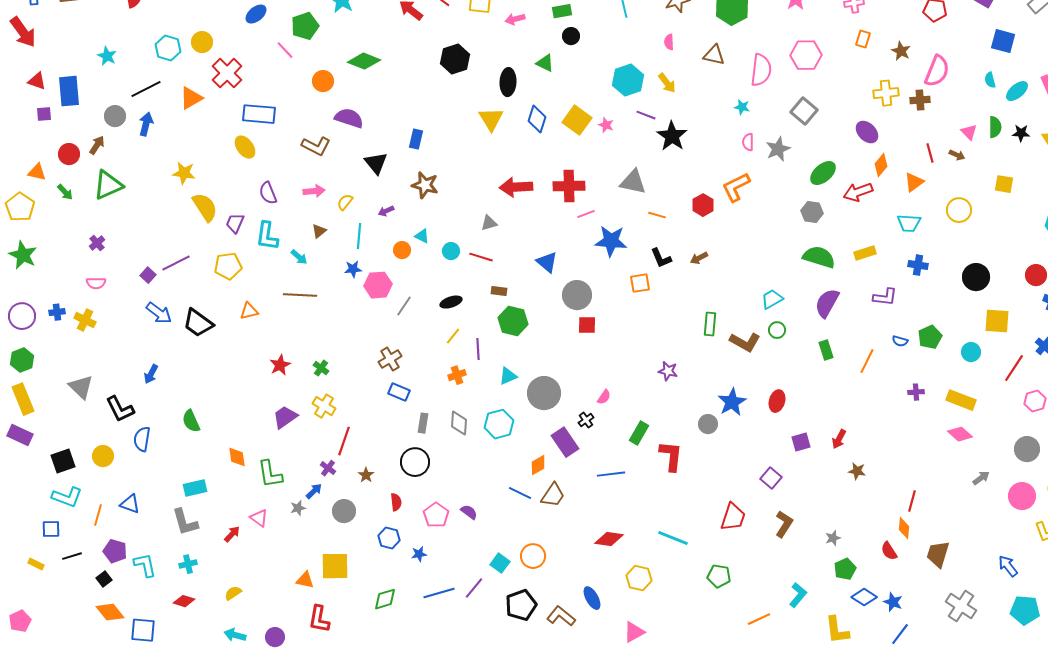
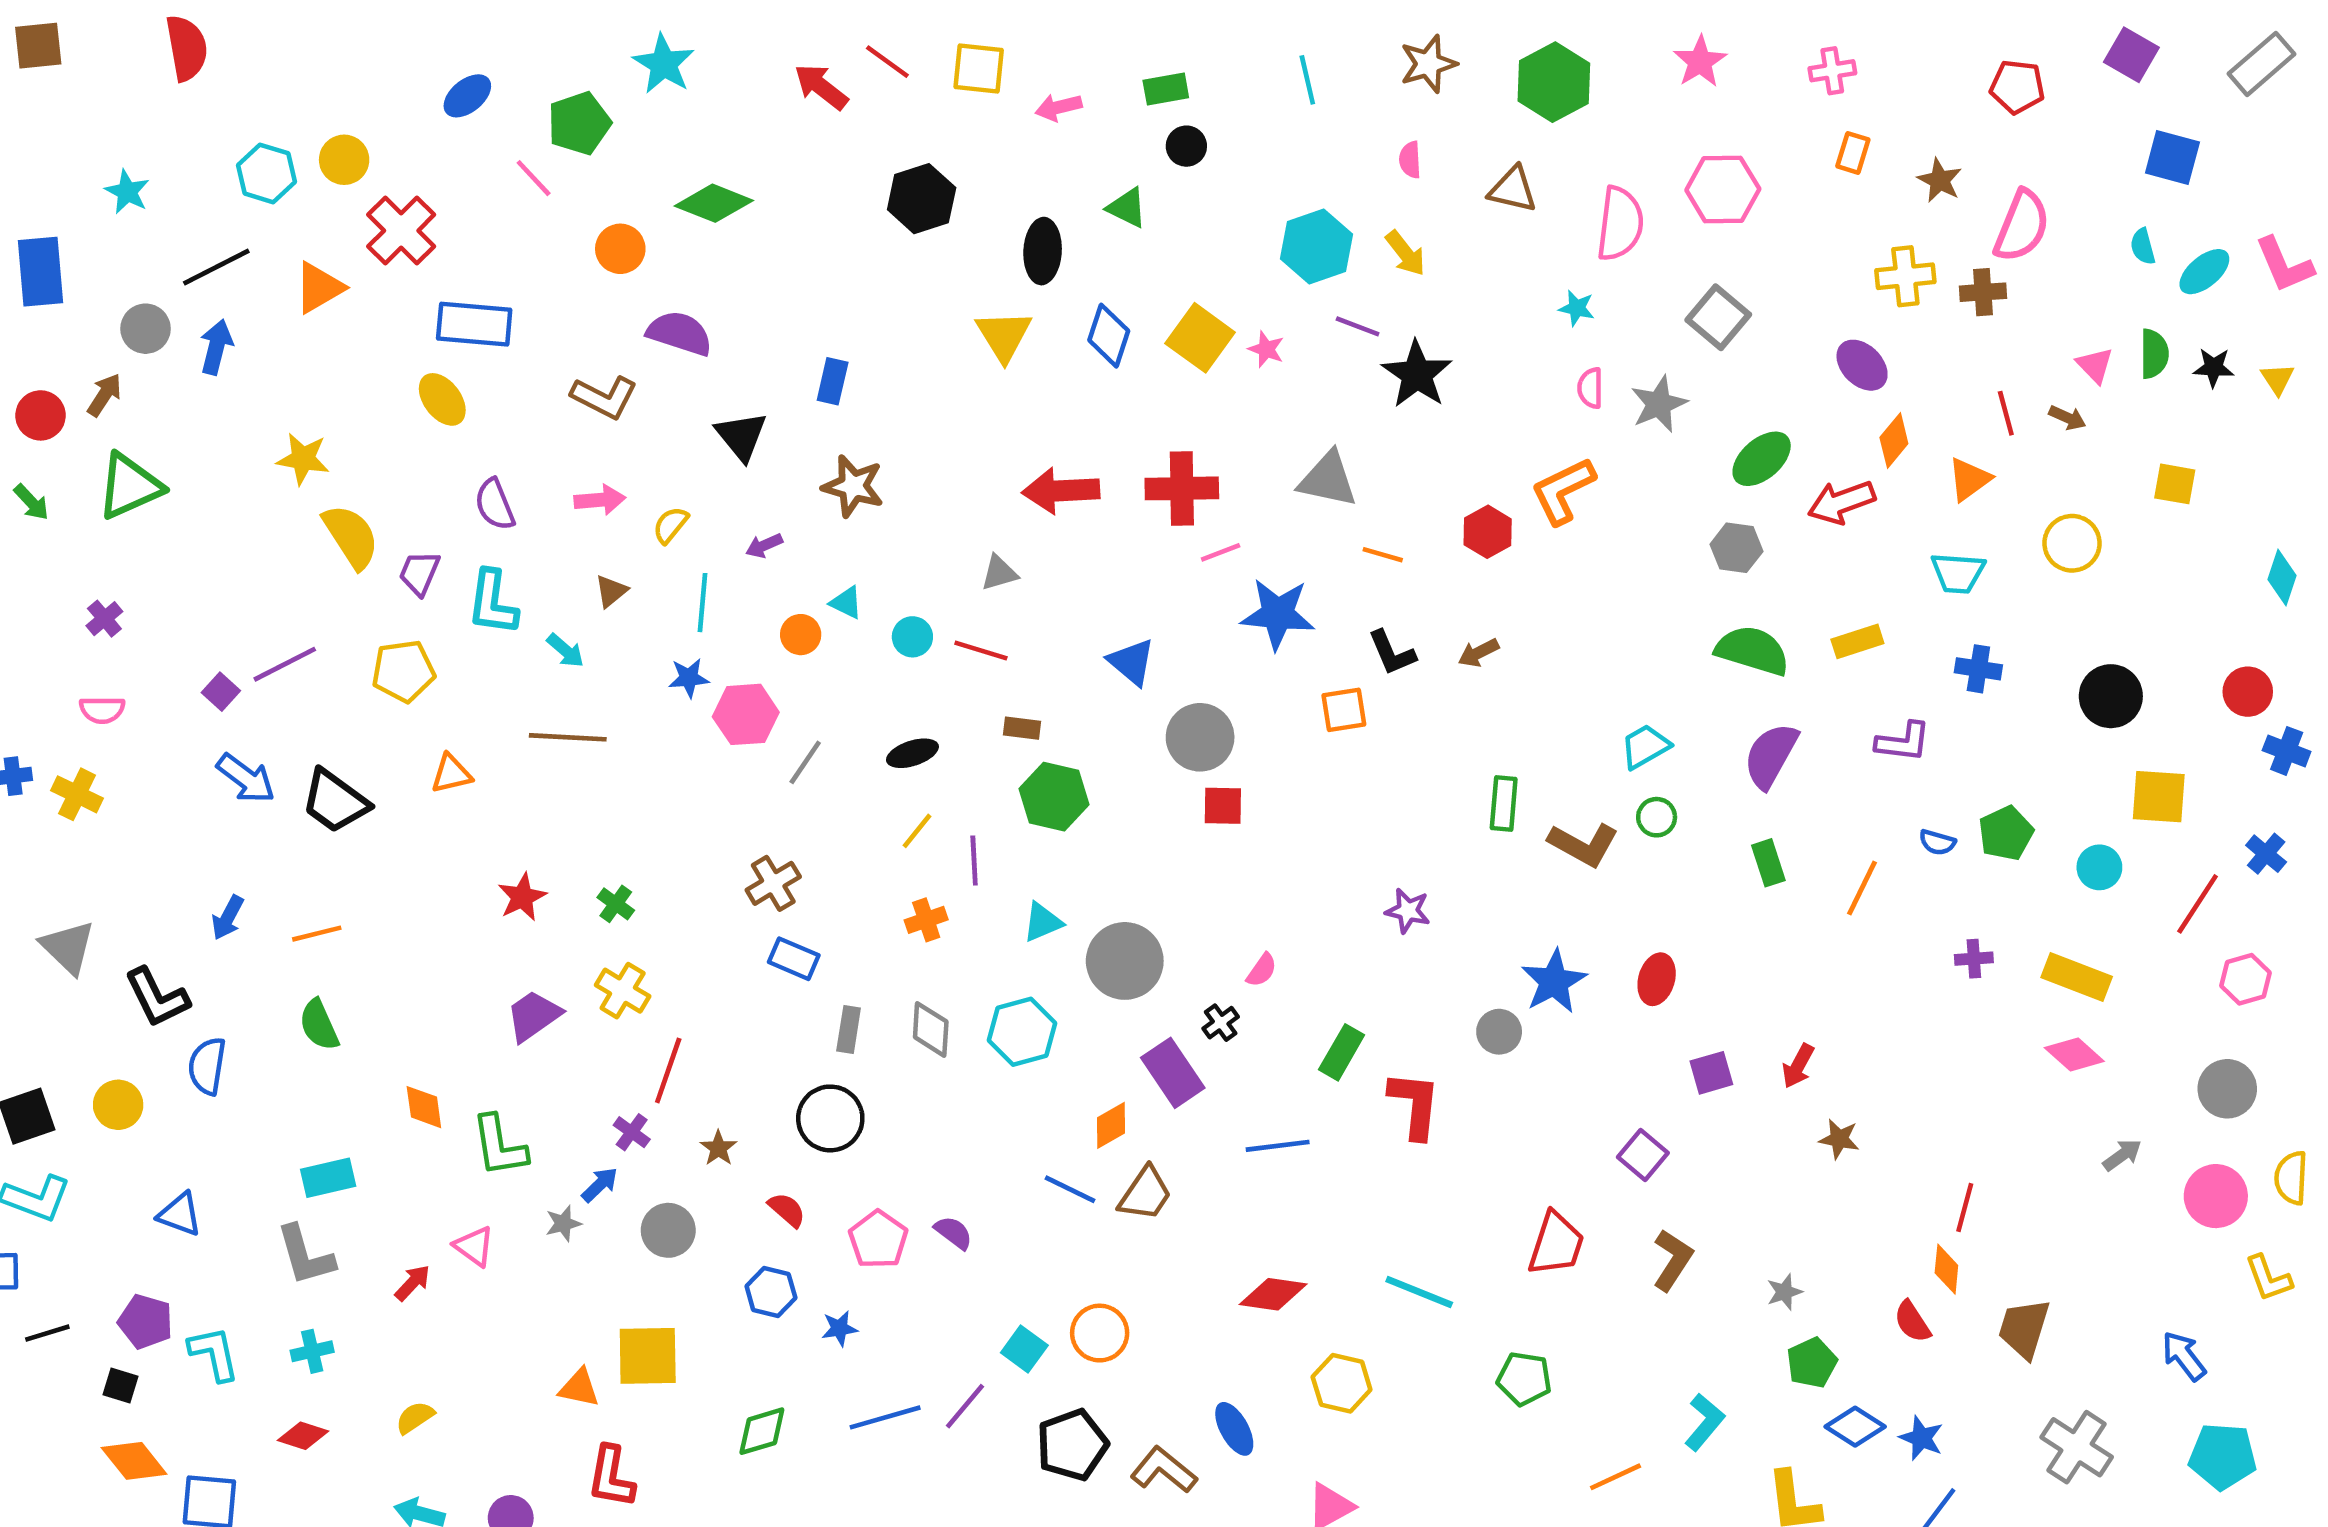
red semicircle: (396, 502) -> (787, 1210), turned -42
orange line: (98, 515) -> (317, 934), moved, turned 60
black square: (104, 579) -> (120, 1386), turned -35

